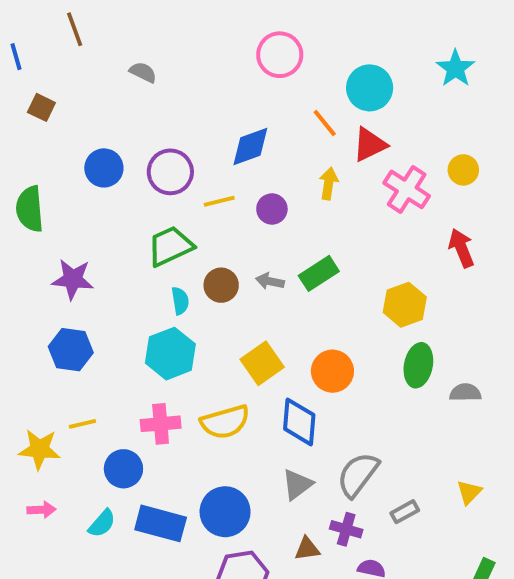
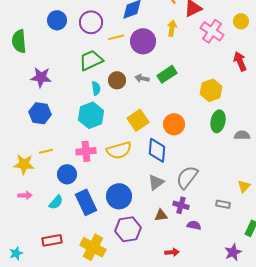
purple circle: (272, 209) -> (143, 41), size x1.6
gray rectangle: (405, 512) -> (223, 204), moved, turned 40
blue rectangle: (161, 523) -> (86, 202), turned 50

